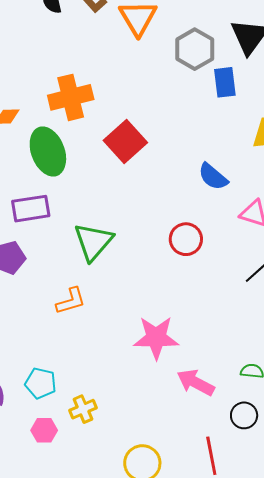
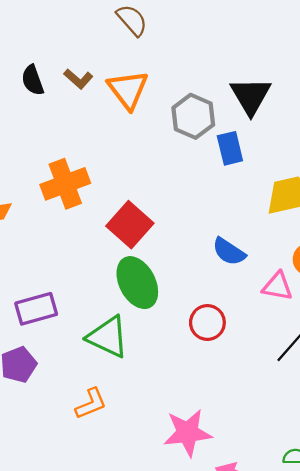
green ellipse: (48, 151) -> (137, 283), moved
green triangle: (93, 242) -> (108, 337), turned -39

